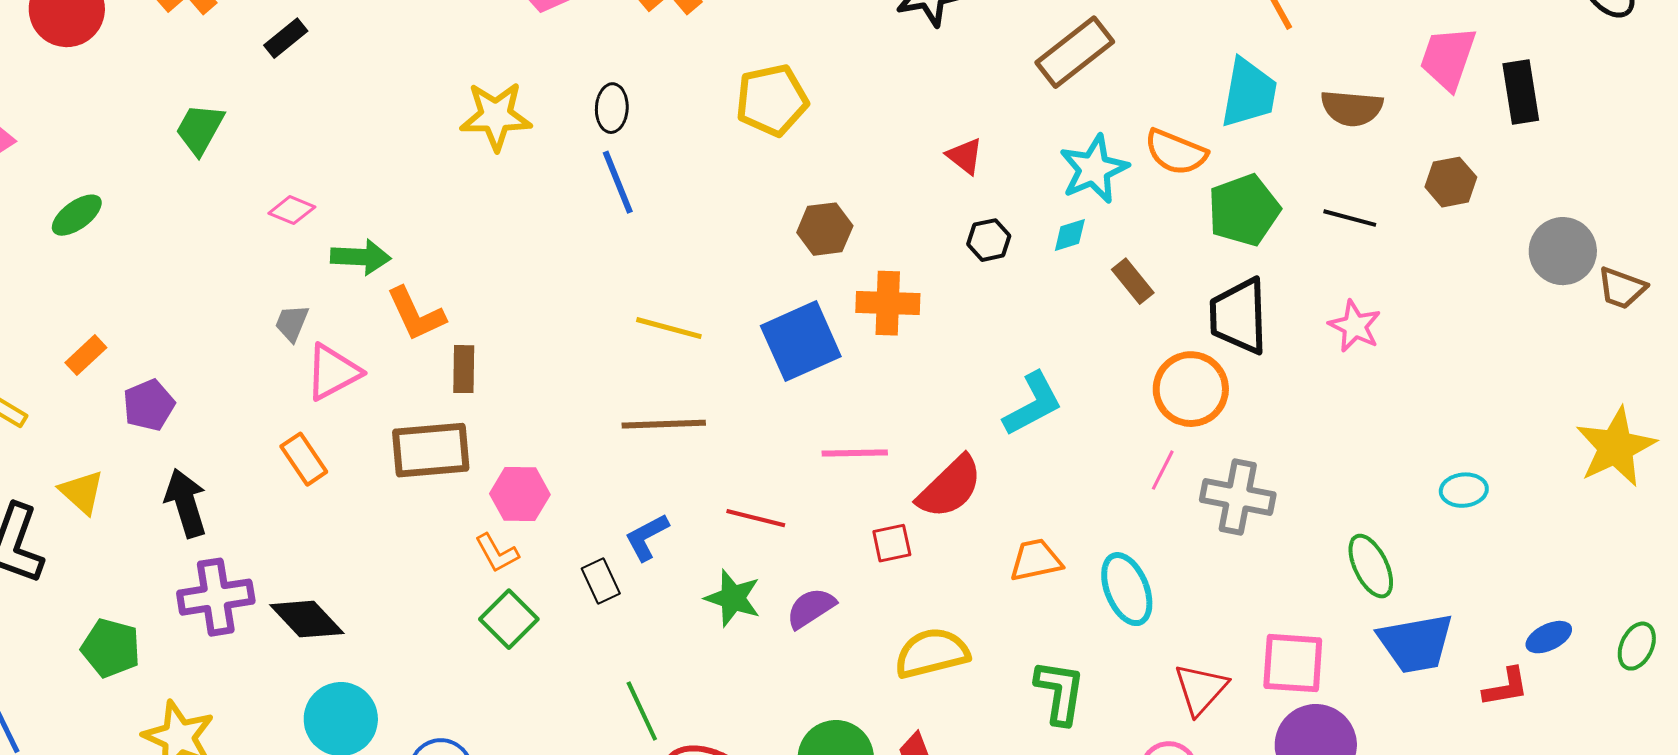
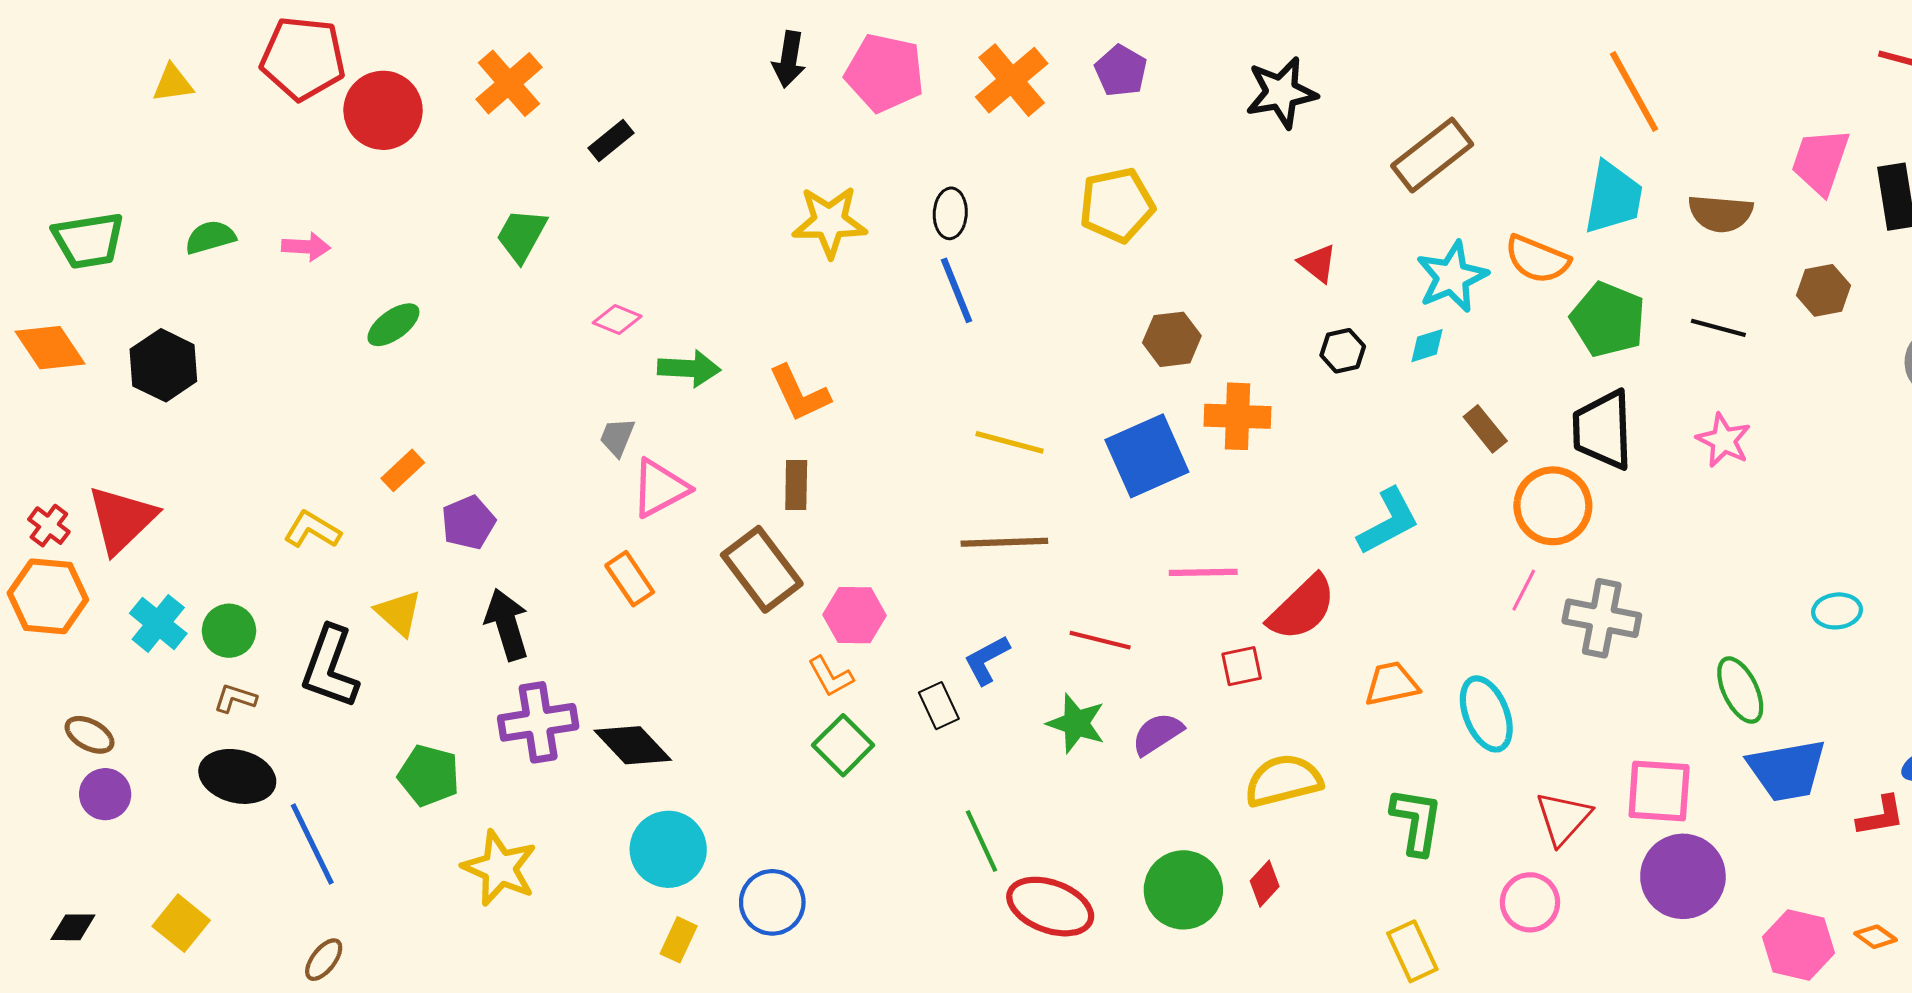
green pentagon: (1244, 210) -> (1608, 320), turned -30
brown rectangle: (1133, 281) -> (1485, 429), moved
orange L-shape: (416, 314) -> (799, 393), moved
brown rectangle: (431, 450) -> (762, 569), turned 58

